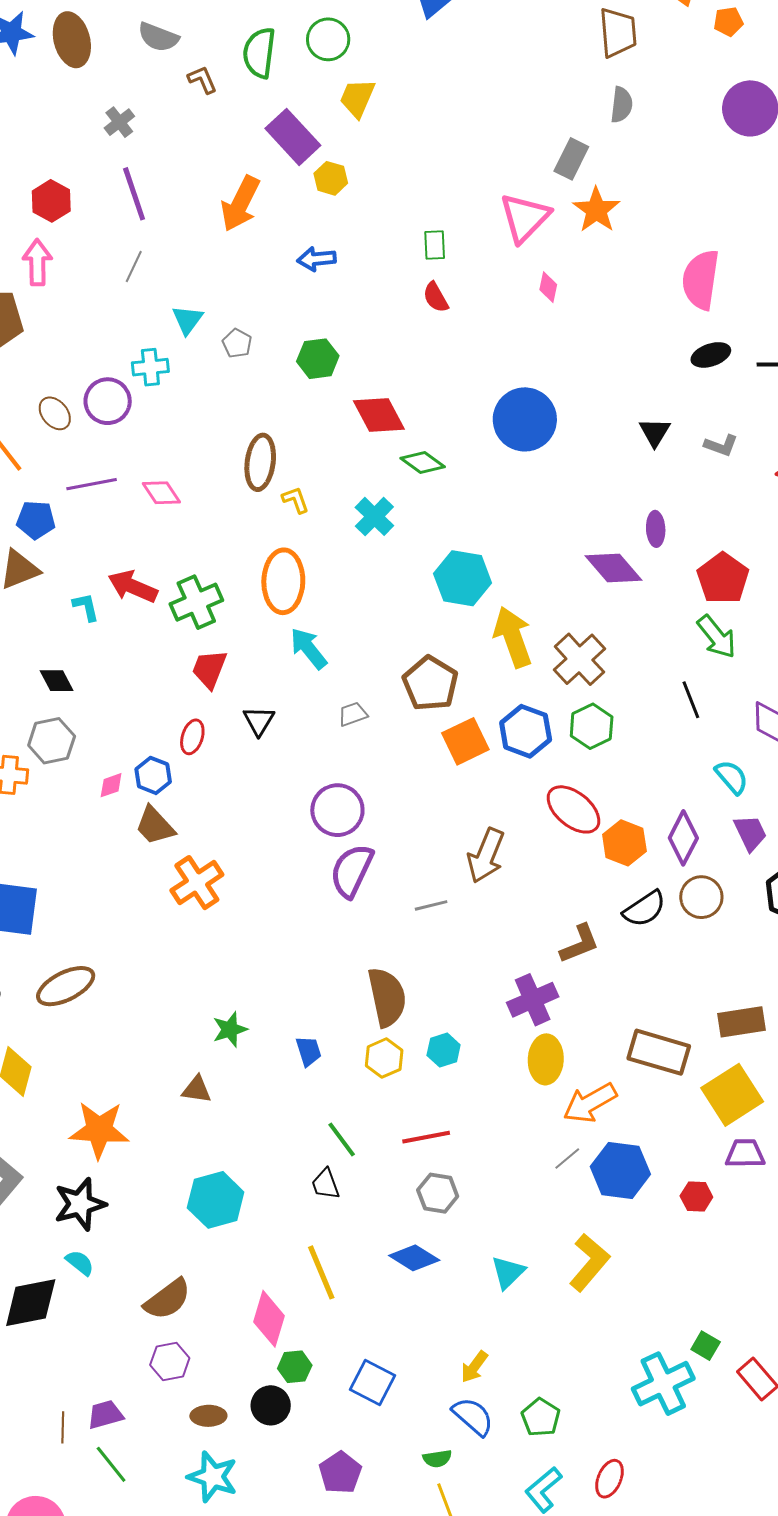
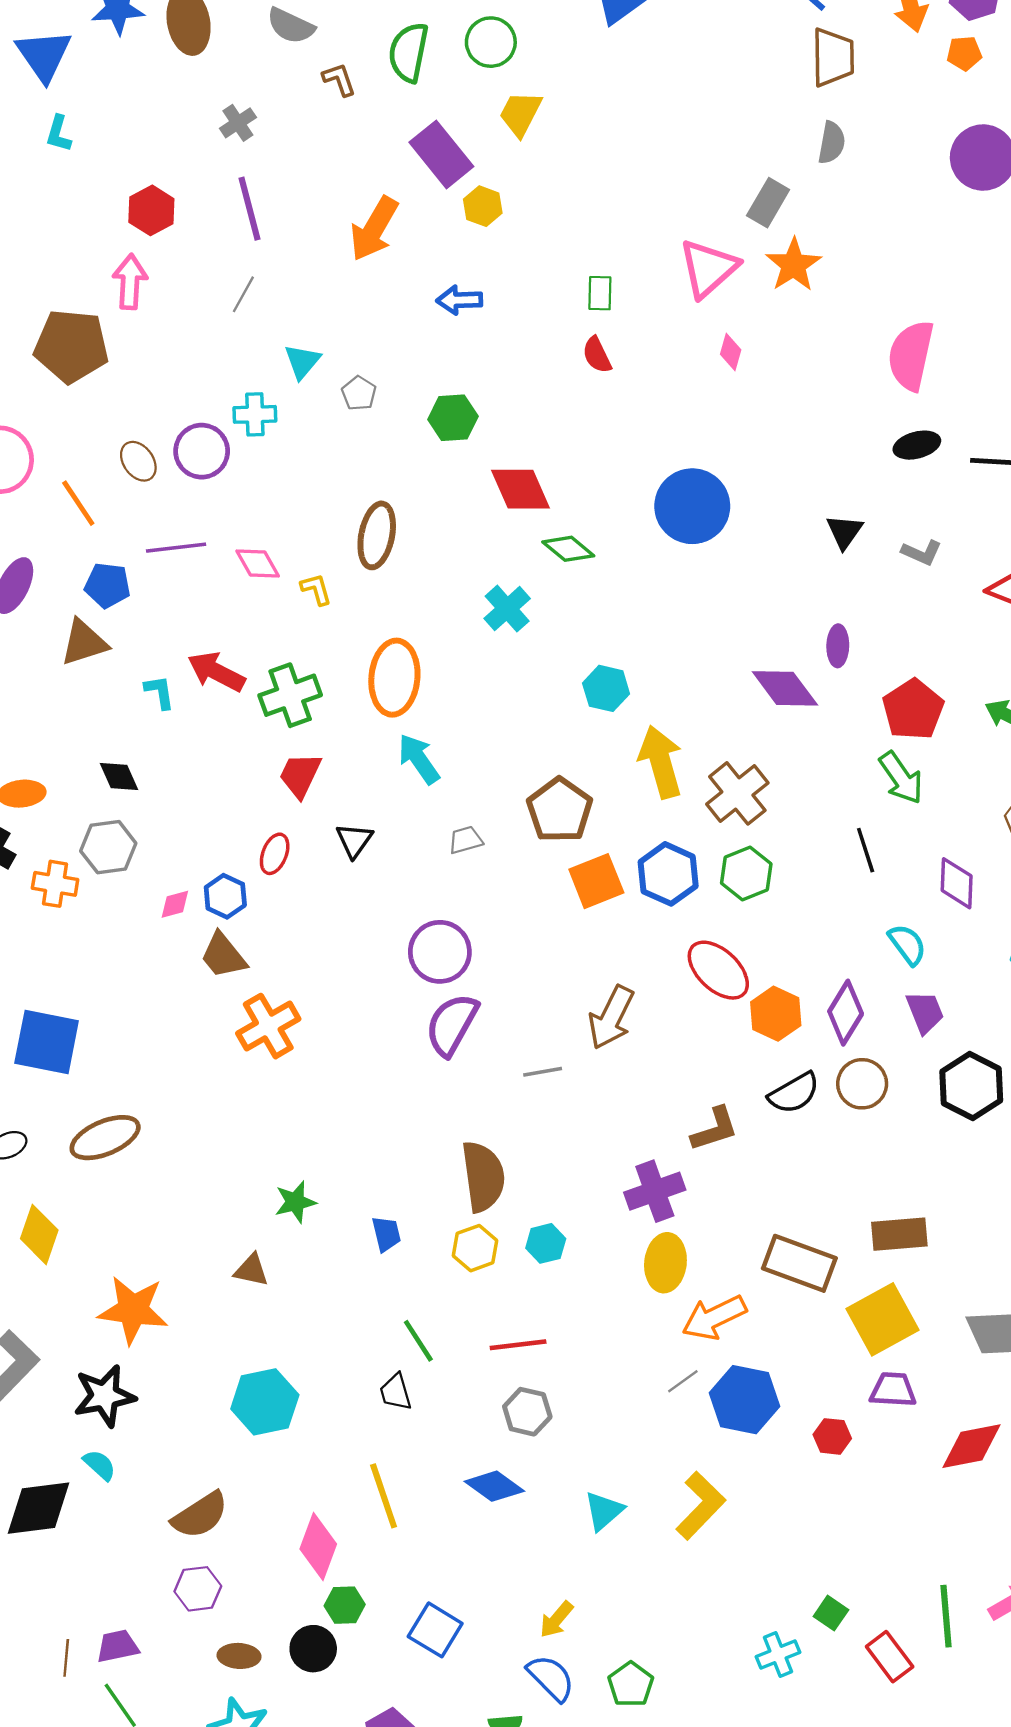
yellow L-shape: (296, 500) -> (316, 589), moved
cyan hexagon: (463, 578) -> (606, 688), size x0.7
cyan cross: (663, 1384) -> (778, 1655), size x0.6

